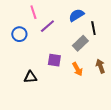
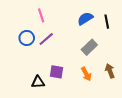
purple line: (47, 26) -> (46, 39), moved
black line: (93, 28) -> (107, 22), moved
purple square: (54, 60) -> (56, 72), moved

